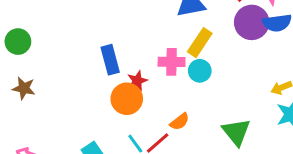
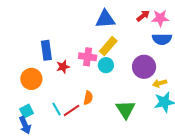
purple circle: (252, 22) -> (144, 67), moved
orange circle: (127, 99) -> (31, 79), moved
orange semicircle: (180, 122) -> (88, 98), turned -48

